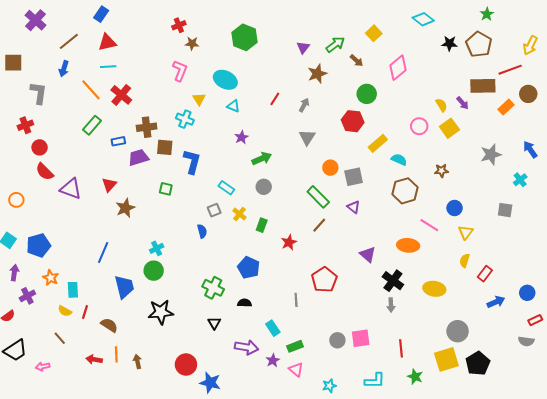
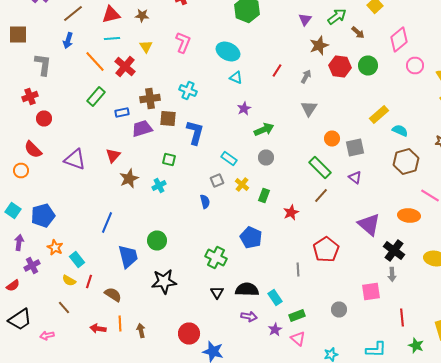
brown star: (192, 43) -> (142, 16), moved
yellow triangle: (199, 99) -> (146, 46), moved
red hexagon: (353, 121) -> (340, 66), moved
pink circle: (419, 126) -> (415, 66), moved
red semicircle: (45, 172) -> (33, 150), moved
cyan cross: (157, 248) -> (159, 186), moved
purple triangle: (368, 254) -> (369, 224), size x1.4
cyan rectangle: (73, 290) -> (77, 260), turned -35
black semicircle: (245, 303) -> (247, 290), moved, size x1.6
pink square: (361, 338) -> (371, 292), moved
purple arrow: (247, 347) -> (249, 316), size x0.7

